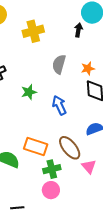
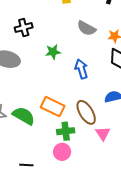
gray semicircle: (59, 64) -> (86, 28), turned -84

